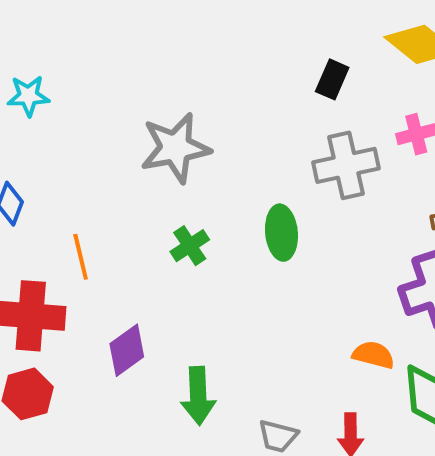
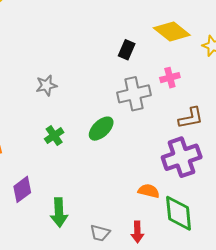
gray star: (175, 148) -> (46, 85), size x0.6
green ellipse: (281, 233) -> (101, 129), turned 52

